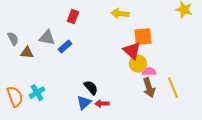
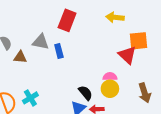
red rectangle: (73, 17) -> (67, 20), size x1.5
blue rectangle: (65, 47) -> (59, 51), turned -64
yellow circle: (138, 64) -> (110, 89), moved
pink semicircle: (149, 72) -> (110, 77), moved

